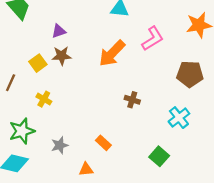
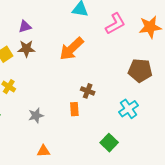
pink L-shape: (153, 39) -> (115, 24), moved
orange rectangle: (103, 143) -> (74, 109), moved, turned 40
gray star: (60, 145) -> (36, 115), moved

